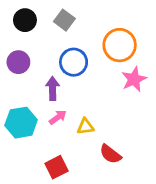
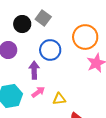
black circle: (25, 20) -> (22, 24), moved

